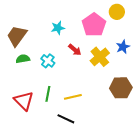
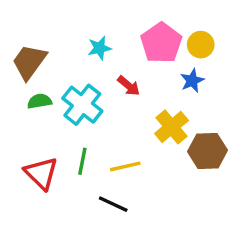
yellow circle: (117, 12) -> (201, 45), moved
blue star: (123, 47) -> (192, 81), moved
yellow cross: (100, 57) -> (172, 127), moved
cyan cross: (48, 61) -> (82, 105), size x1.6

